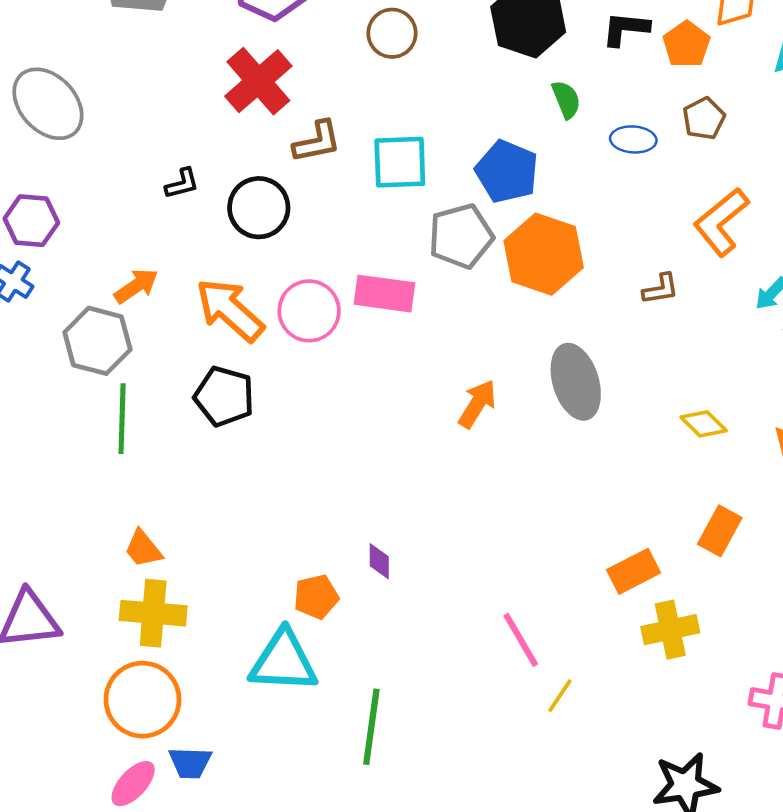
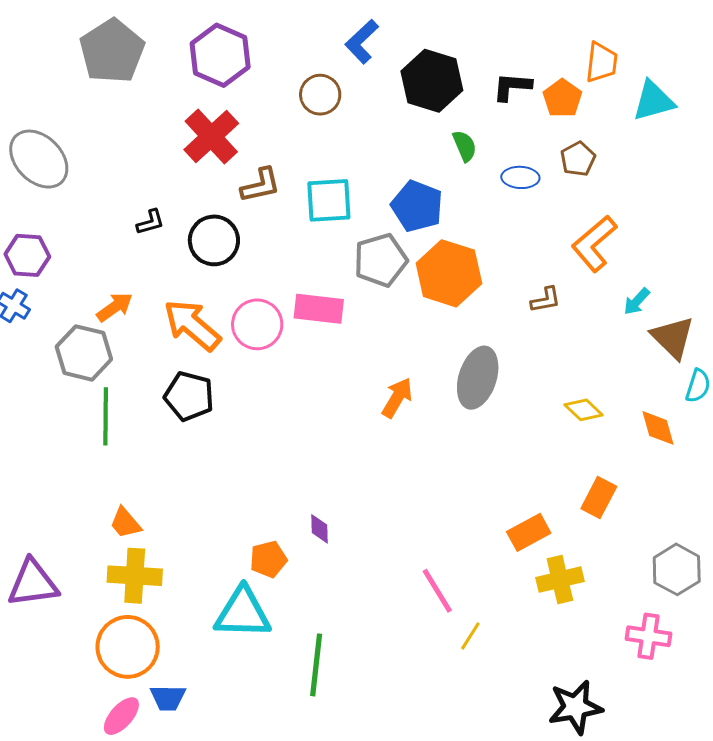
gray ellipse: (576, 382) -> (478, 378), turned 36

